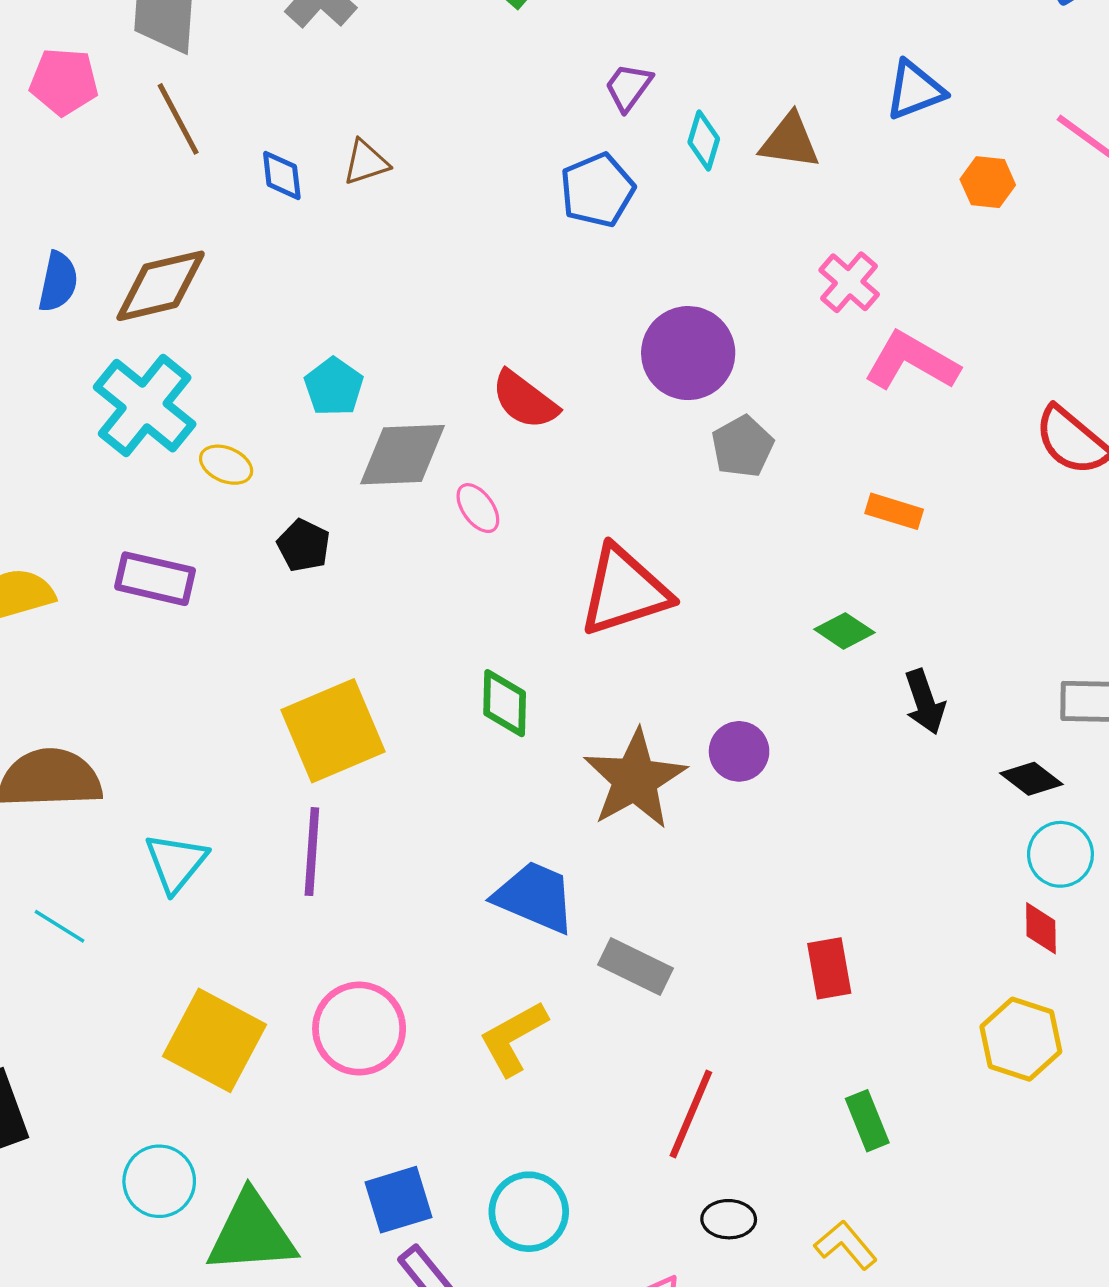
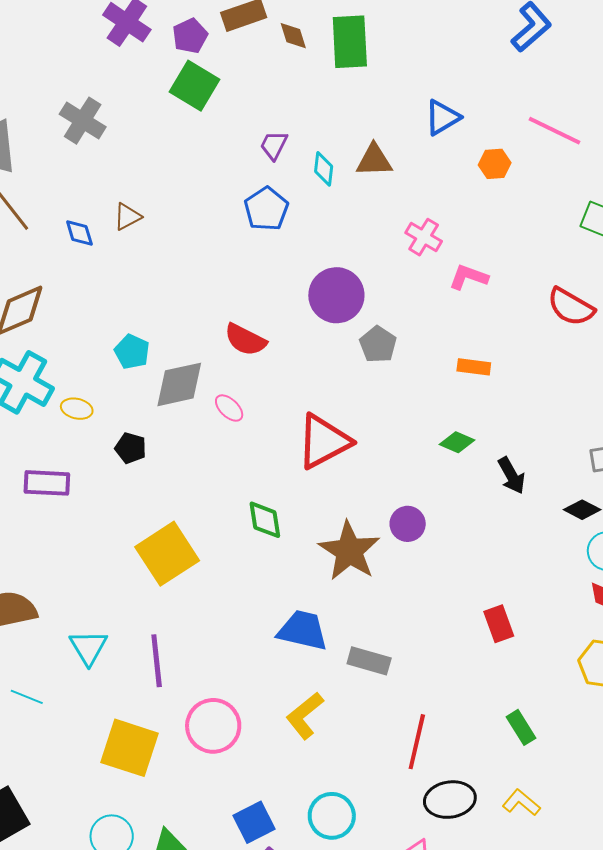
pink L-shape: (912, 361) -> (469, 277), size x0.7
purple line: (312, 852) -> (157, 661), moved
red rectangle: (829, 968) -> (499, 624), moved
black ellipse: (729, 1219) -> (450, 800), size x1.6

